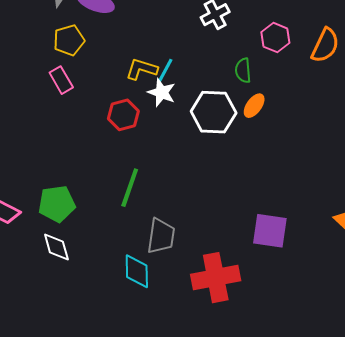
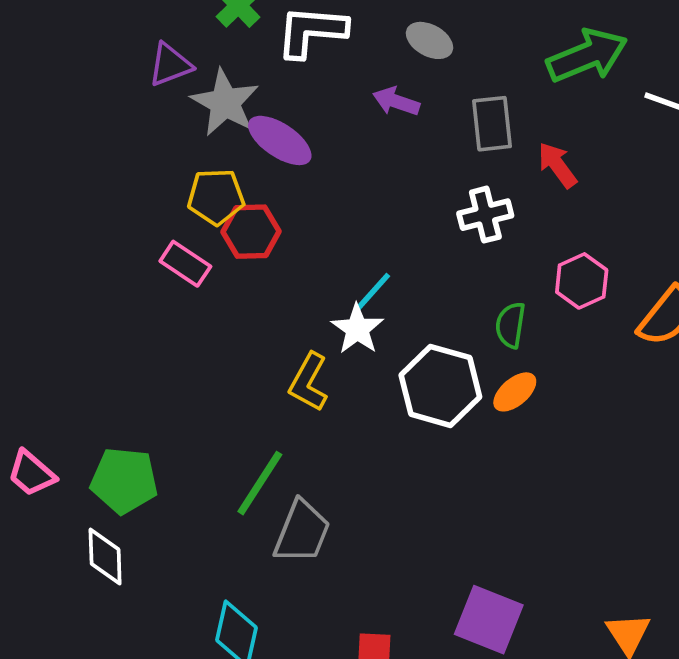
yellow L-shape: (142, 69) -> (309, 382), moved, turned -92
pink rectangle: (61, 80) -> (185, 264), turned -40
red hexagon: (123, 115) -> (251, 232), moved
gray trapezoid: (161, 236) -> (302, 532), moved

